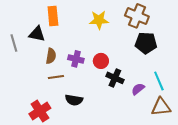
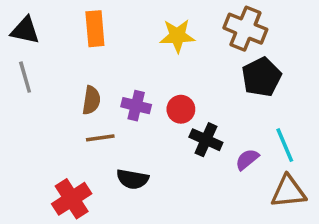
black triangle: (37, 34) -> (25, 30), moved
black pentagon: (146, 43) -> (261, 77), turned -30

